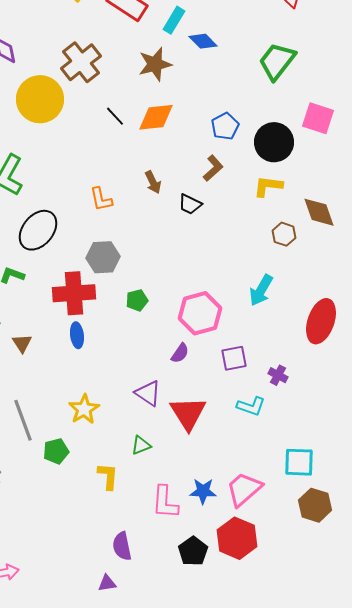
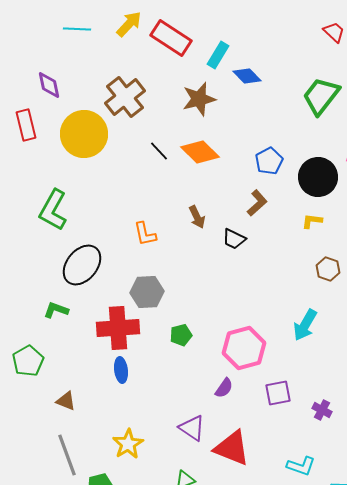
orange diamond: (156, 117) -> (200, 152), turned 51
yellow L-shape: (268, 186) -> (312, 221), size x0.7
brown triangle: (22, 343) -> (66, 401), moved, turned -35
cyan L-shape: (251, 406) -> (301, 466), moved
red triangle: (188, 413) -> (232, 448), turned -36

